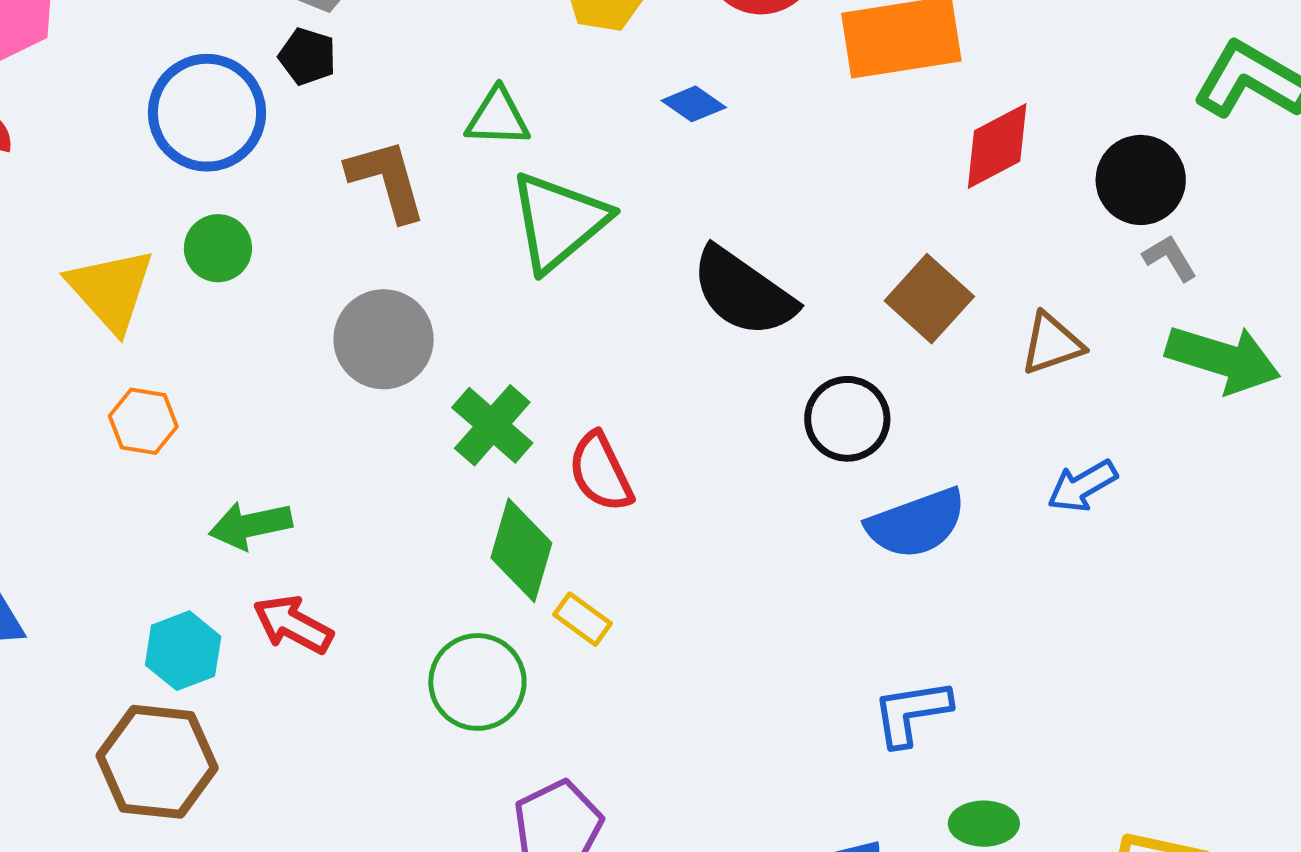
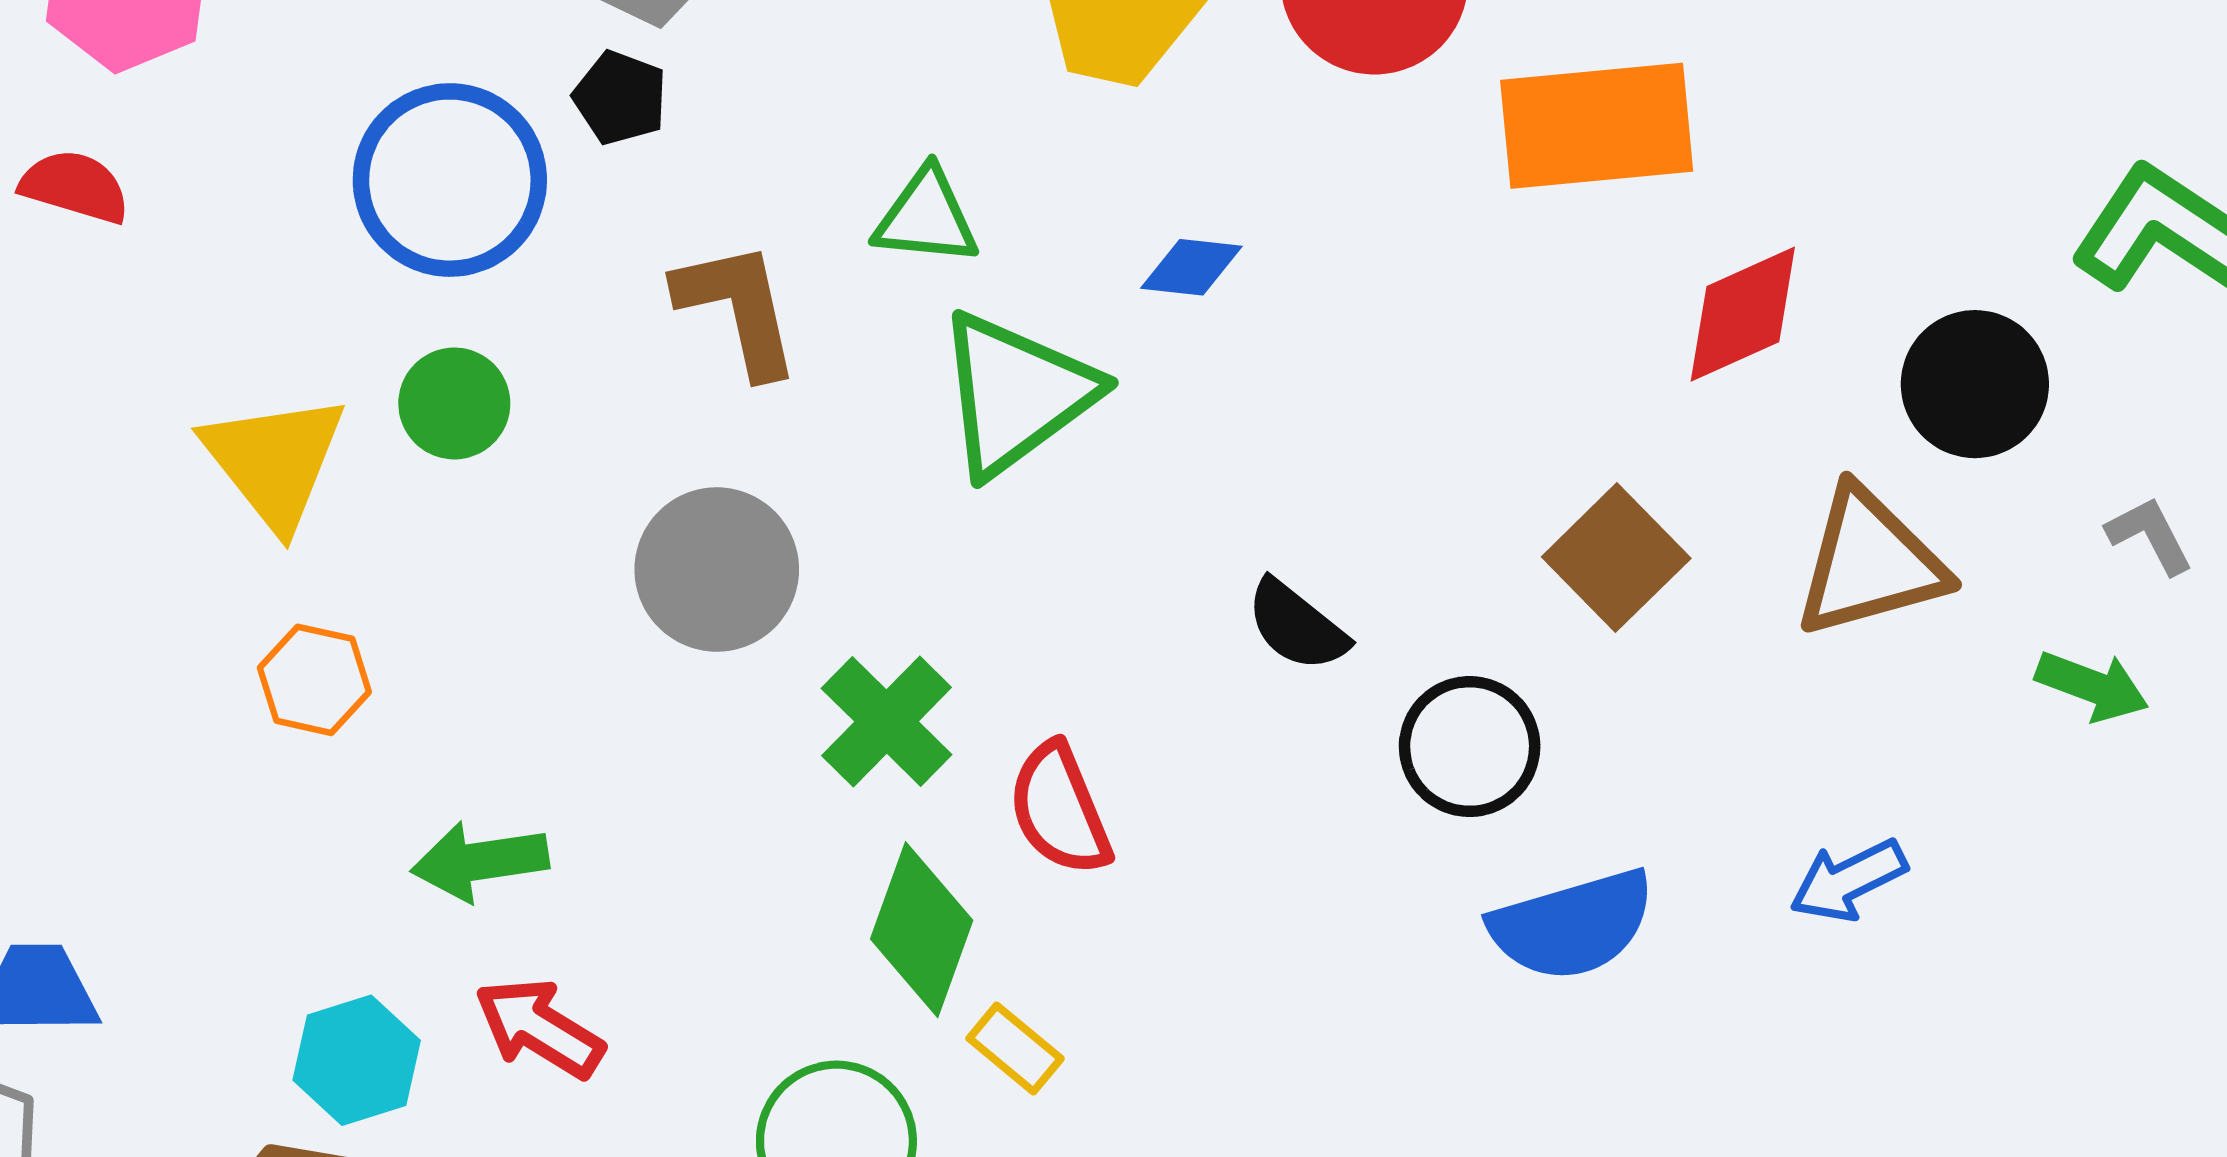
blue diamond: (694, 104) -> (1191, 267), moved, turned -32
gray L-shape: (1170, 258) -> (2150, 535), moved
black semicircle: (743, 292) -> (1297, 626), moved, size x0.6
brown triangle: (1052, 344) -> (1870, 563), moved, size x1.5
green arrow: (1223, 359) -> (2092, 686), size x0.6

